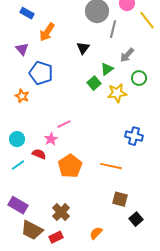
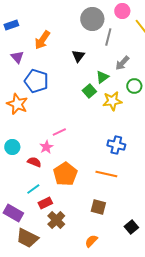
blue rectangle: (27, 13) -> (11, 25), moved, turned -48
orange star: (22, 96) -> (17, 104), size x1.5
blue cross: (134, 136) -> (116, 145), moved
cyan line: (18, 165) -> (33, 189), moved
brown square: (120, 199) -> (98, 207), moved
red rectangle: (56, 237) -> (45, 203), moved

